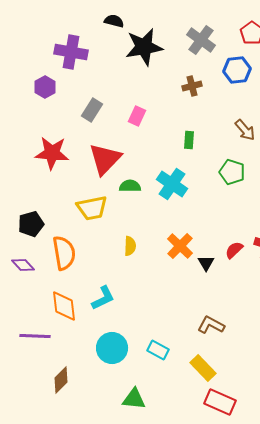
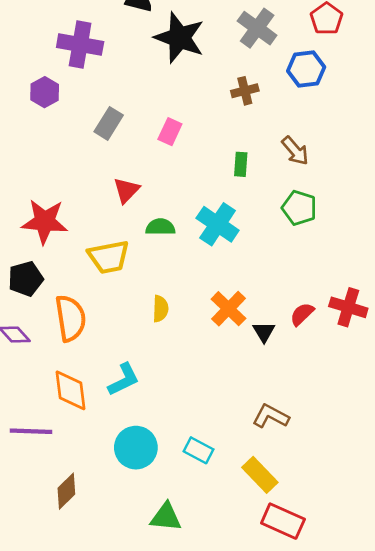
black star: (144, 47) -> (179, 38), turned 30
brown arrow: (245, 130) -> (295, 151), moved
red star: (52, 153) -> (45, 222), moved
red triangle: (105, 159) -> (126, 190), size x0.6

